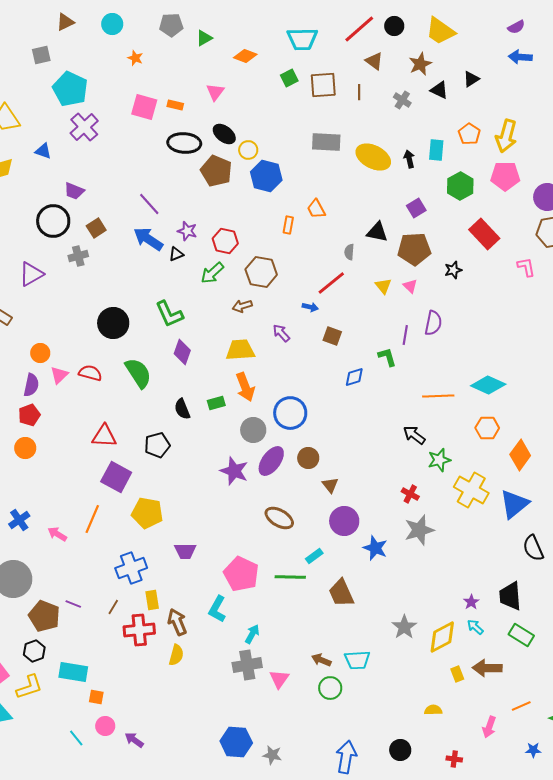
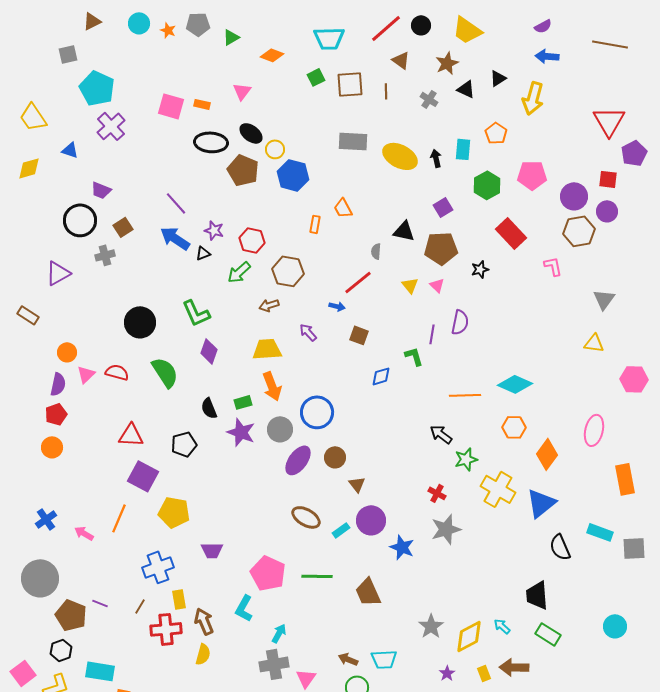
orange star: (135, 58) -> (168, 30), moved
yellow arrow: (506, 136) -> (533, 98), moved
purple star: (234, 471) -> (241, 432), moved
cyan rectangle: (314, 556) -> (341, 530), moved
purple star: (471, 602) -> (447, 673), moved

